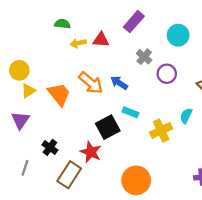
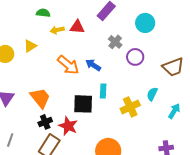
yellow triangle: (28, 91) -> (30, 46), moved
orange trapezoid: (59, 94) -> (40, 98), moved
cyan rectangle: (130, 112) -> (103, 91), turned 72
black square: (108, 127) -> (83, 104), turned 30
black cross: (50, 147) -> (45, 122), moved, turned 32

